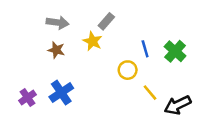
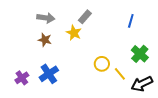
blue line: (145, 49) -> (131, 21), moved, turned 32
green cross: (175, 51) -> (140, 54), moved
yellow circle: (128, 70) -> (102, 64), moved

